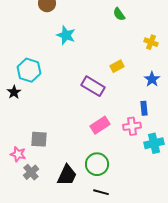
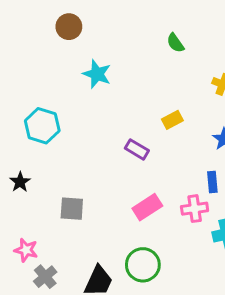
purple rectangle: (93, 86) -> (137, 149), size x0.7
black star: (14, 92) -> (20, 182), moved
gray square: (39, 139) -> (72, 209), moved

